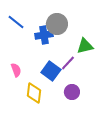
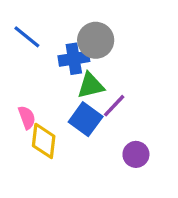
green triangle: (85, 46) -> (91, 86), moved
purple circle: (72, 92) -> (136, 154), moved
yellow diamond: (34, 93) -> (44, 141), moved

